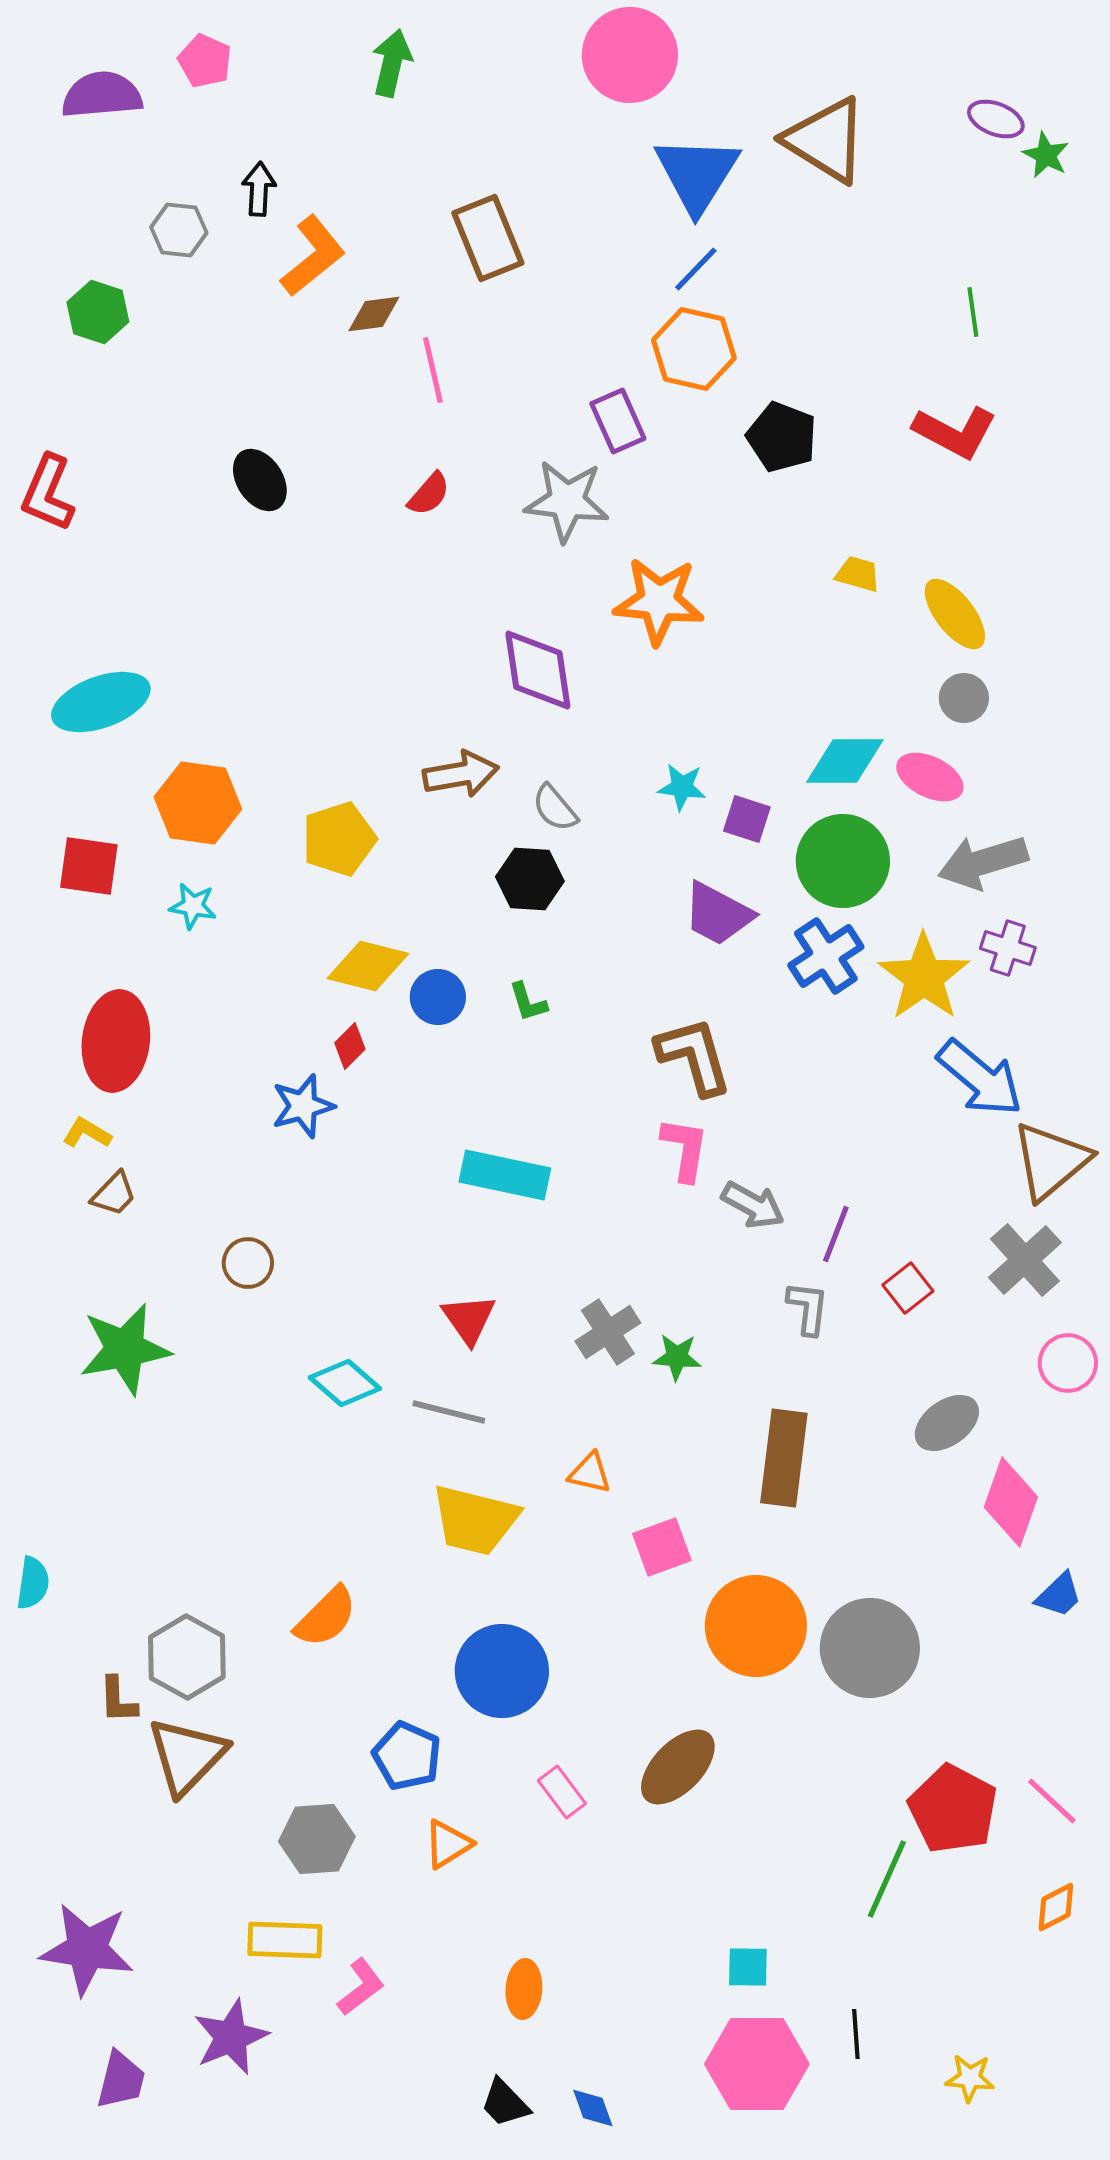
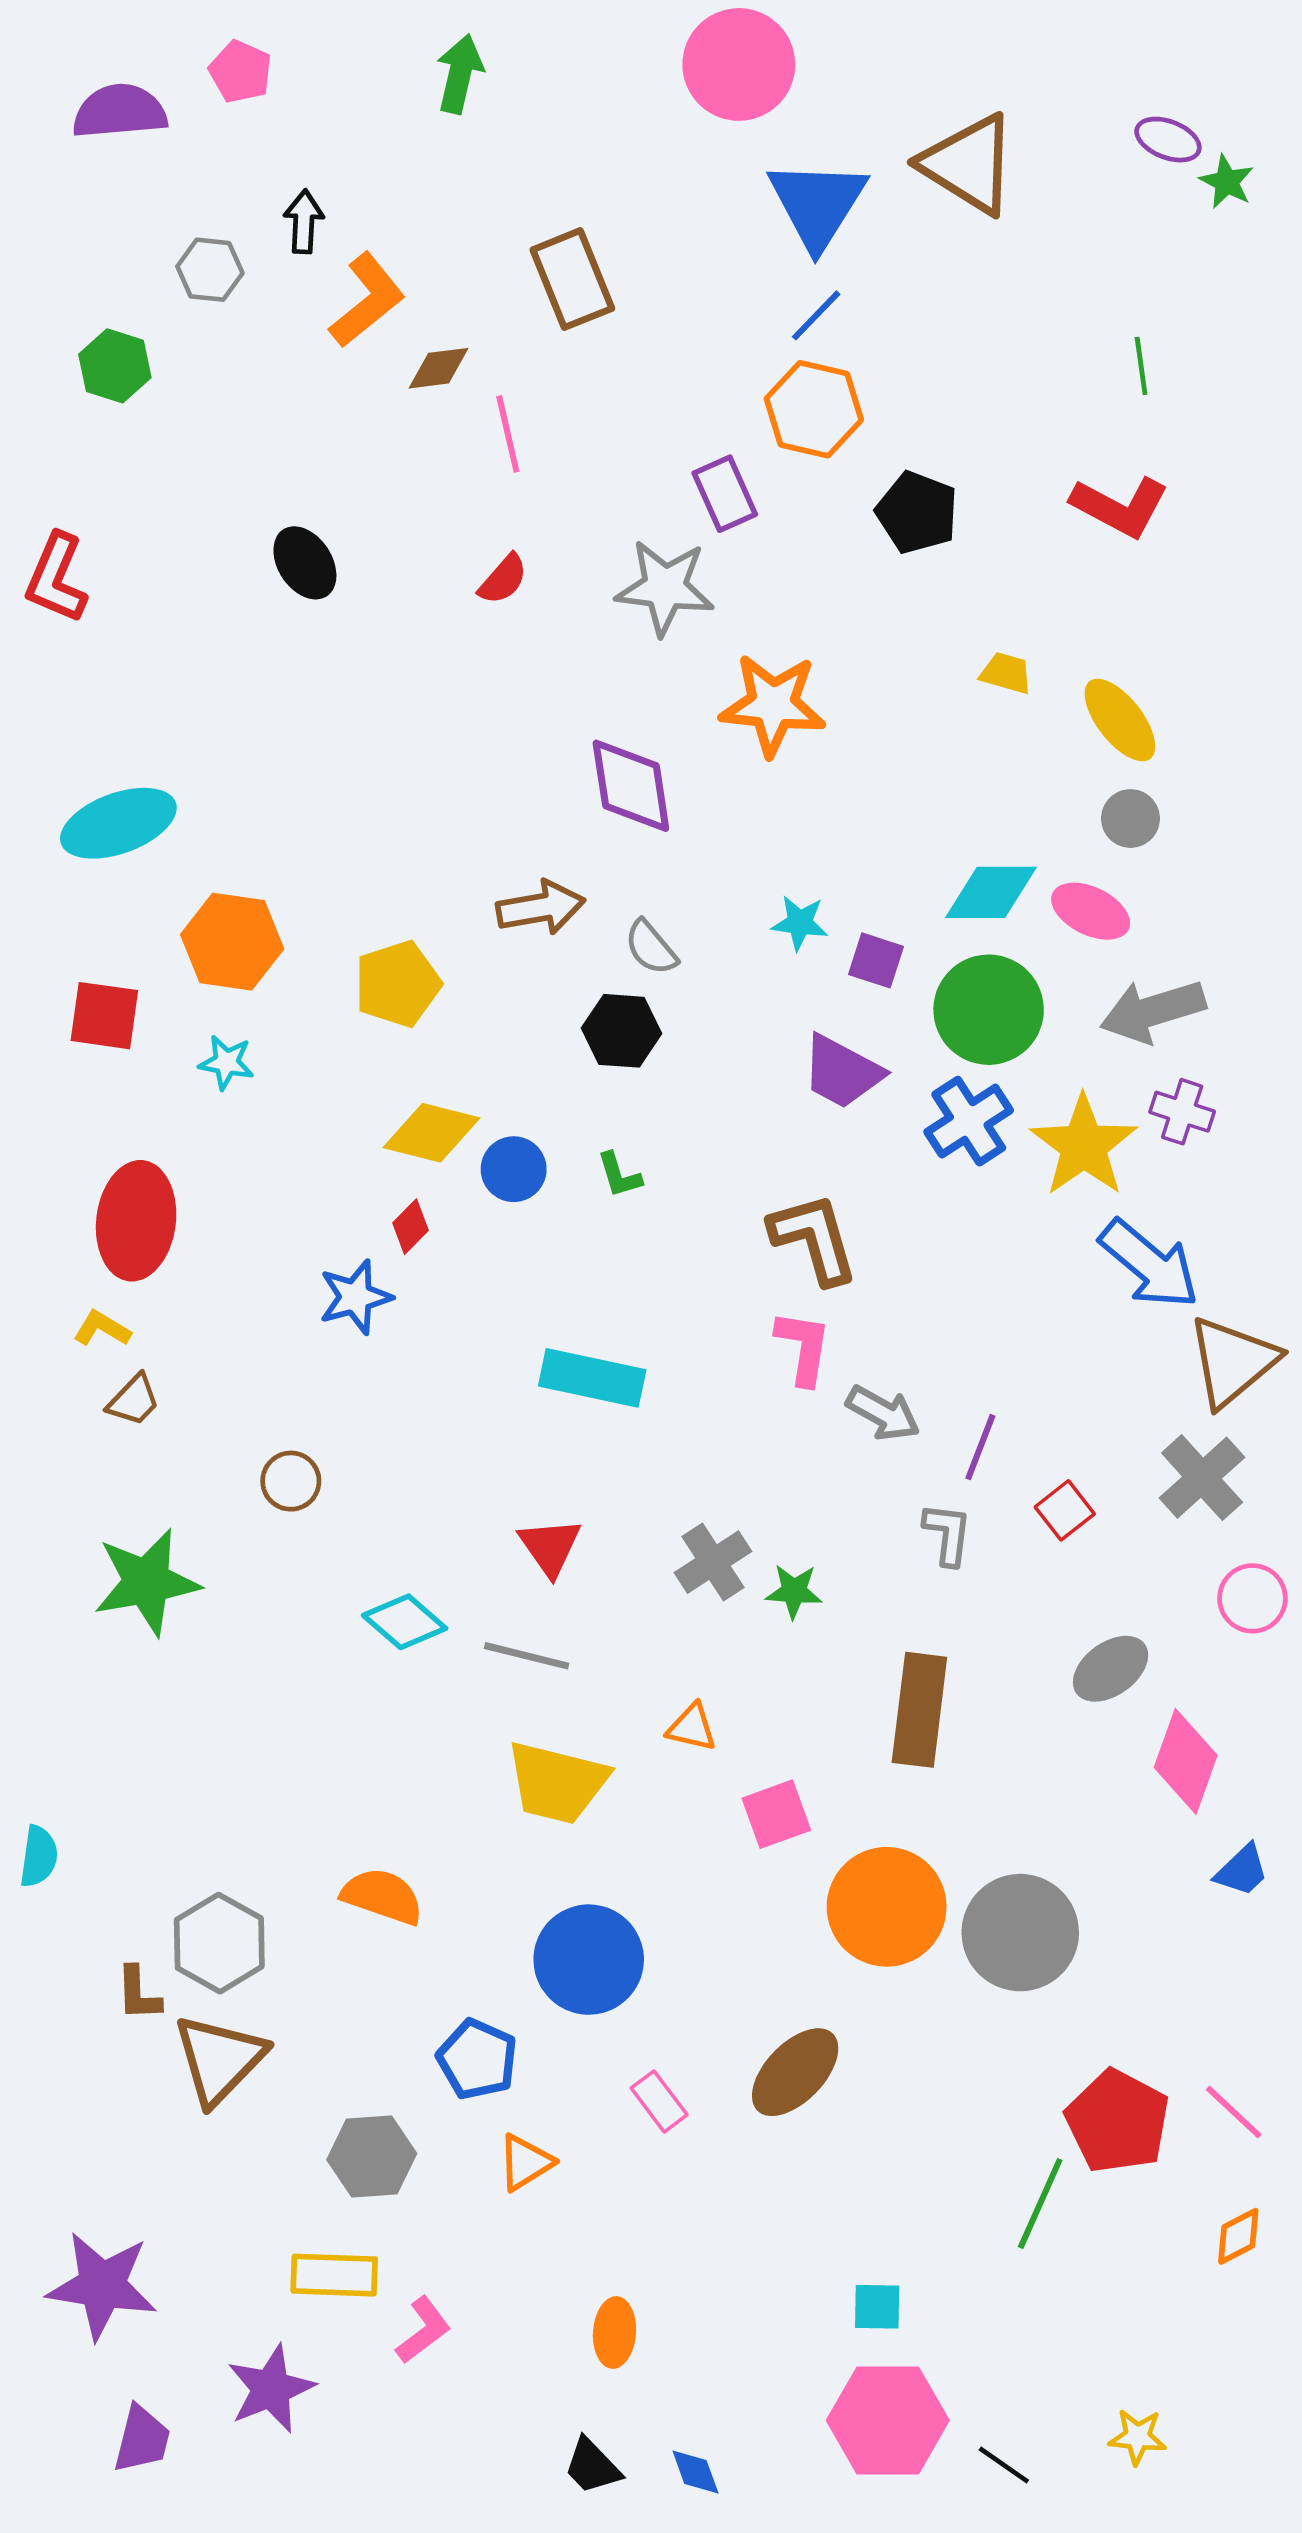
orange semicircle: (326, 1617) -> (382, 1896), turned -116
black line: (856, 2034) -> (1004, 2465), moved, turned -51

